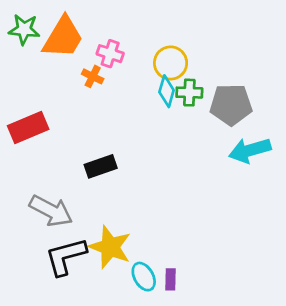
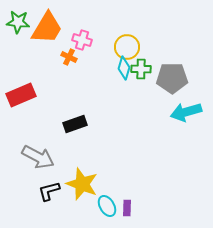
black L-shape: (66, 256) -> (49, 191), size x0.7

